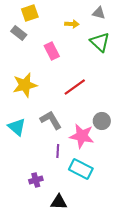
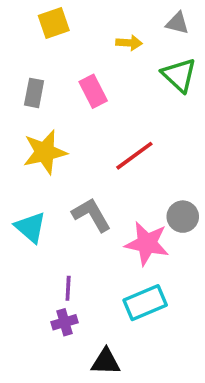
gray rectangle: (19, 33) -> (34, 93), moved, turned 63
purple line: (58, 151) -> (68, 288), moved
cyan rectangle: (81, 169) -> (145, 303), turned -50

